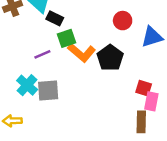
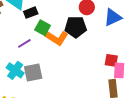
black rectangle: (55, 18) -> (31, 13), turned -40
green square: (67, 38) -> (43, 28), turned -35
black pentagon: (110, 58) -> (76, 27), moved, turned -30

